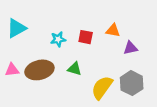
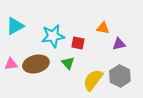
red square: (86, 37) -> (78, 43), moved
cyan star: (58, 39) -> (53, 36), size x1.6
green triangle: (75, 69) -> (68, 63), turned 32

